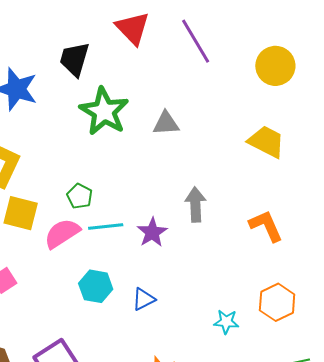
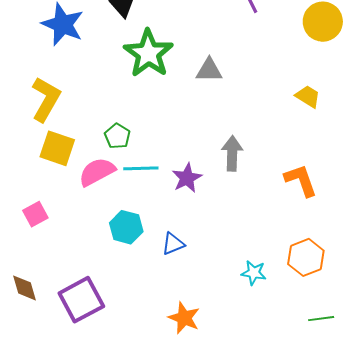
yellow trapezoid: (266, 142) -> (308, 96), size x0.7

